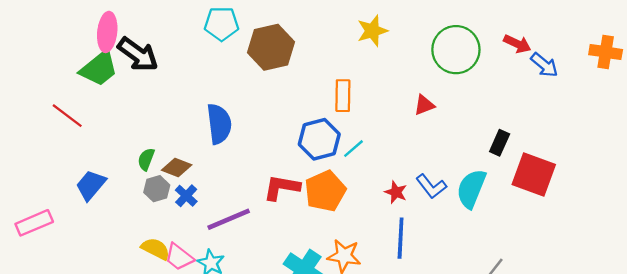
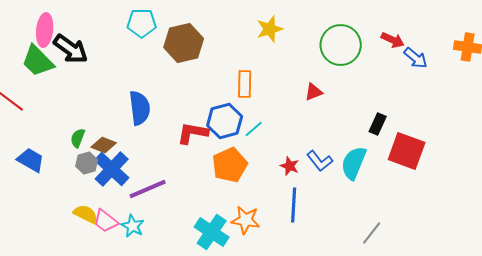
green trapezoid: (99, 68) -> (38, 61), turned 84
blue trapezoid: (91, 185) -> (31, 160), turned 80
red L-shape: (282, 187) -> (193, 133), moved
blue cross: (186, 196) -> (112, 169), size x1.8

